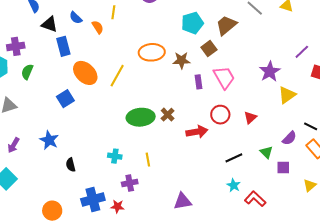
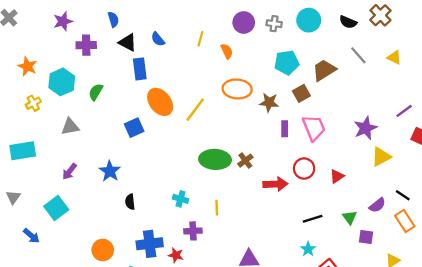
orange semicircle: (98, 27) -> (227, 51), moved
purple cross: (16, 46) -> (86, 45), moved

